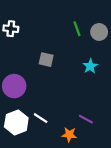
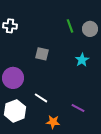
white line: (41, 118) -> (41, 98), moved
orange star: (69, 135) -> (53, 122), moved

